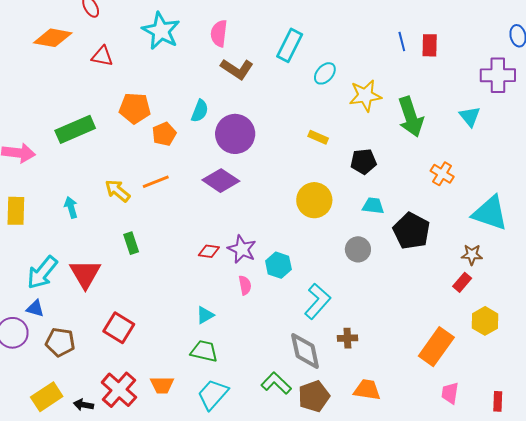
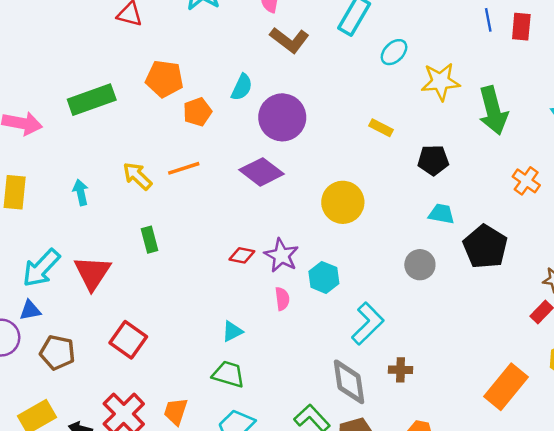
yellow circle: (314, 200) -> (343, 202), moved
blue triangle: (35, 308) -> (30, 310), turned -30
orange trapezoid: (162, 385) -> (176, 411), turned 105

